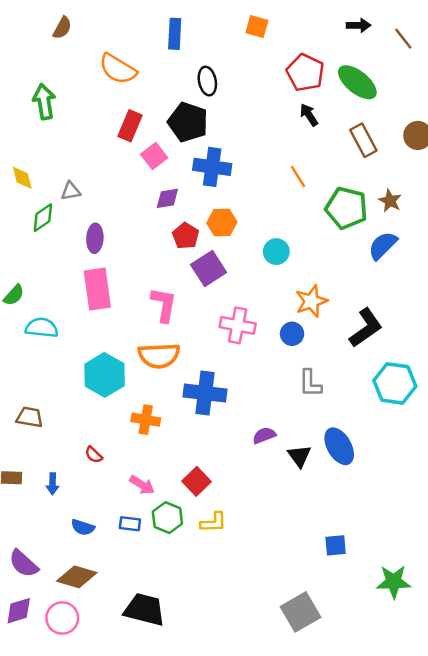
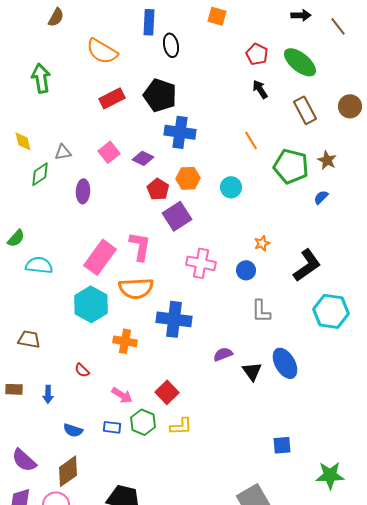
red pentagon: (305, 73) -> (257, 54), size x0.7
black ellipse: (207, 81) -> (171, 45), moved
red rectangle: (130, 126) -> (112, 98), turned 40
pink square: (154, 156) -> (109, 152), moved
purple diamond: (167, 198) -> (143, 158), turned 35
blue semicircle: (383, 246) -> (321, 197), size x0.6
cyan circle: (276, 252) -> (231, 187), moved
pink rectangle: (97, 289) -> (100, 257), moved, turned 44
orange star: (311, 301) -> (262, 243), size x0.6
brown diamond: (77, 577) -> (68, 471), turned -52

